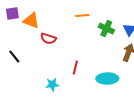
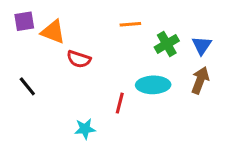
green cross: (106, 29) -> (167, 44), turned 35
cyan ellipse: (107, 79) -> (153, 85), moved

